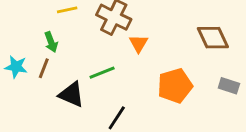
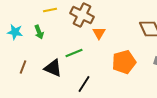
cyan star: (16, 67) -> (15, 32), moved
brown line: (44, 68) -> (23, 67), moved

